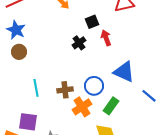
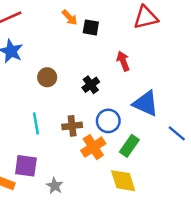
black square: (92, 22) -> (91, 27), moved, turned 32
black cross: (79, 43) -> (91, 85), moved
brown circle: (19, 52) -> (47, 77), moved

